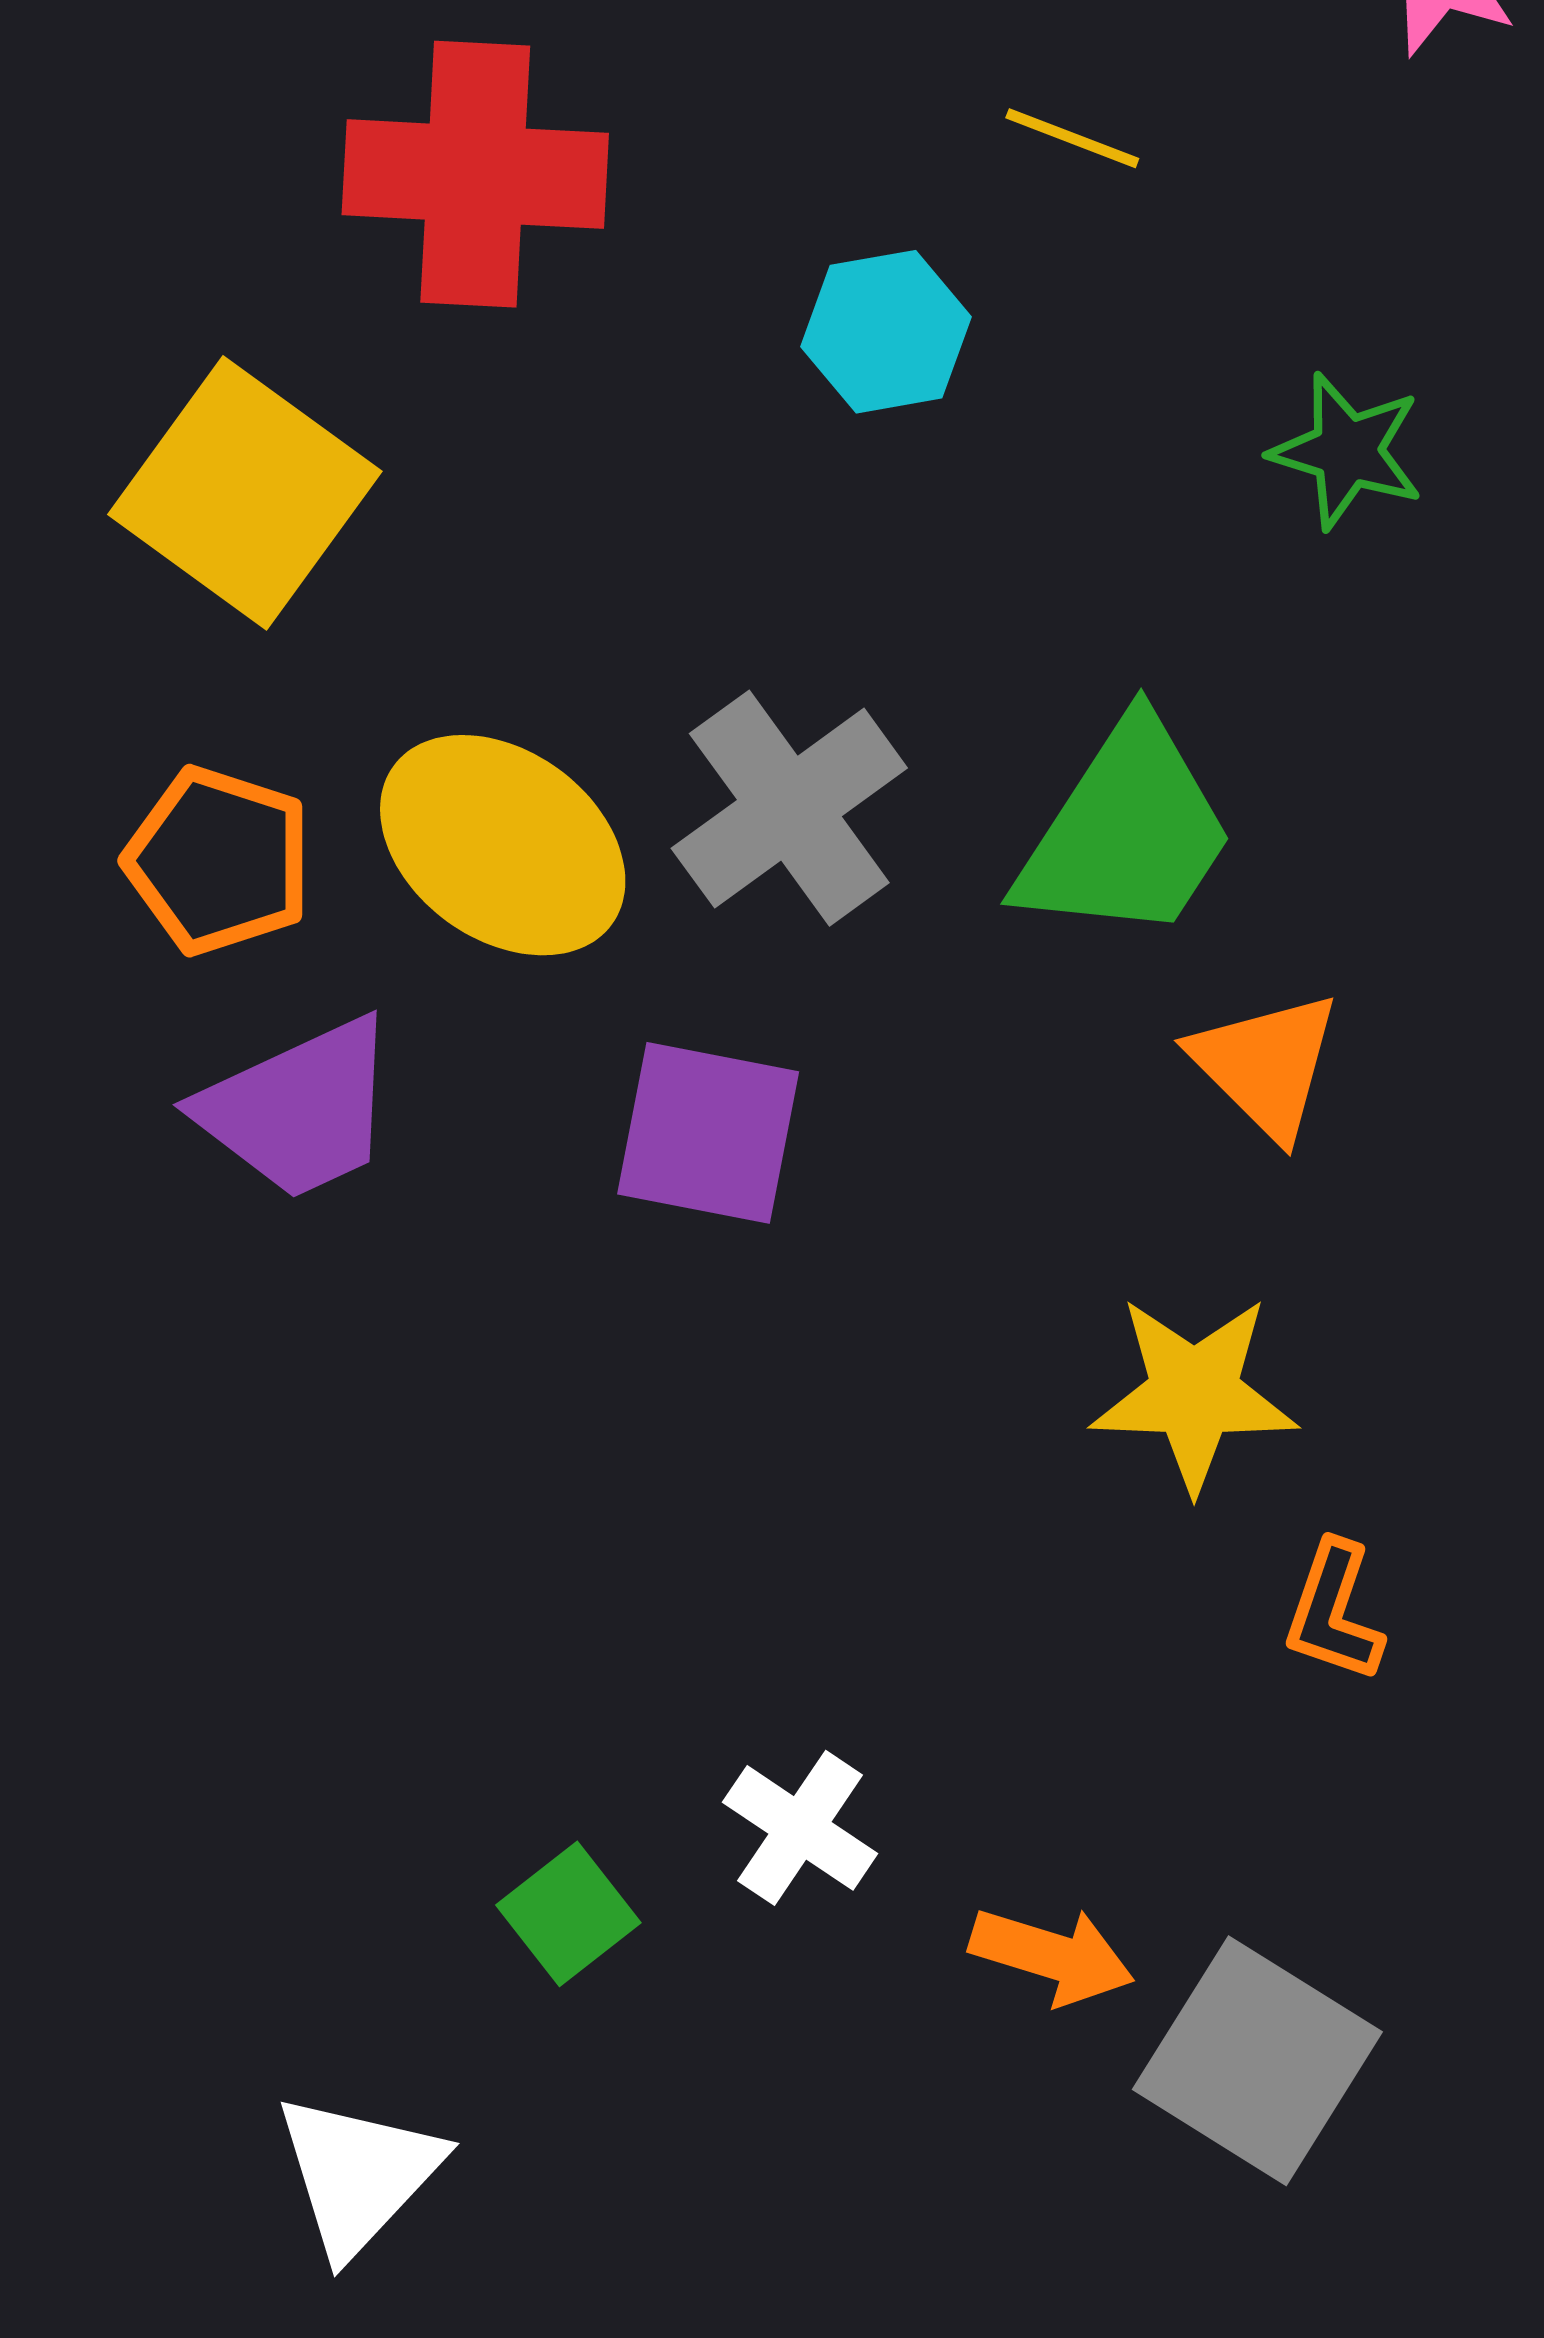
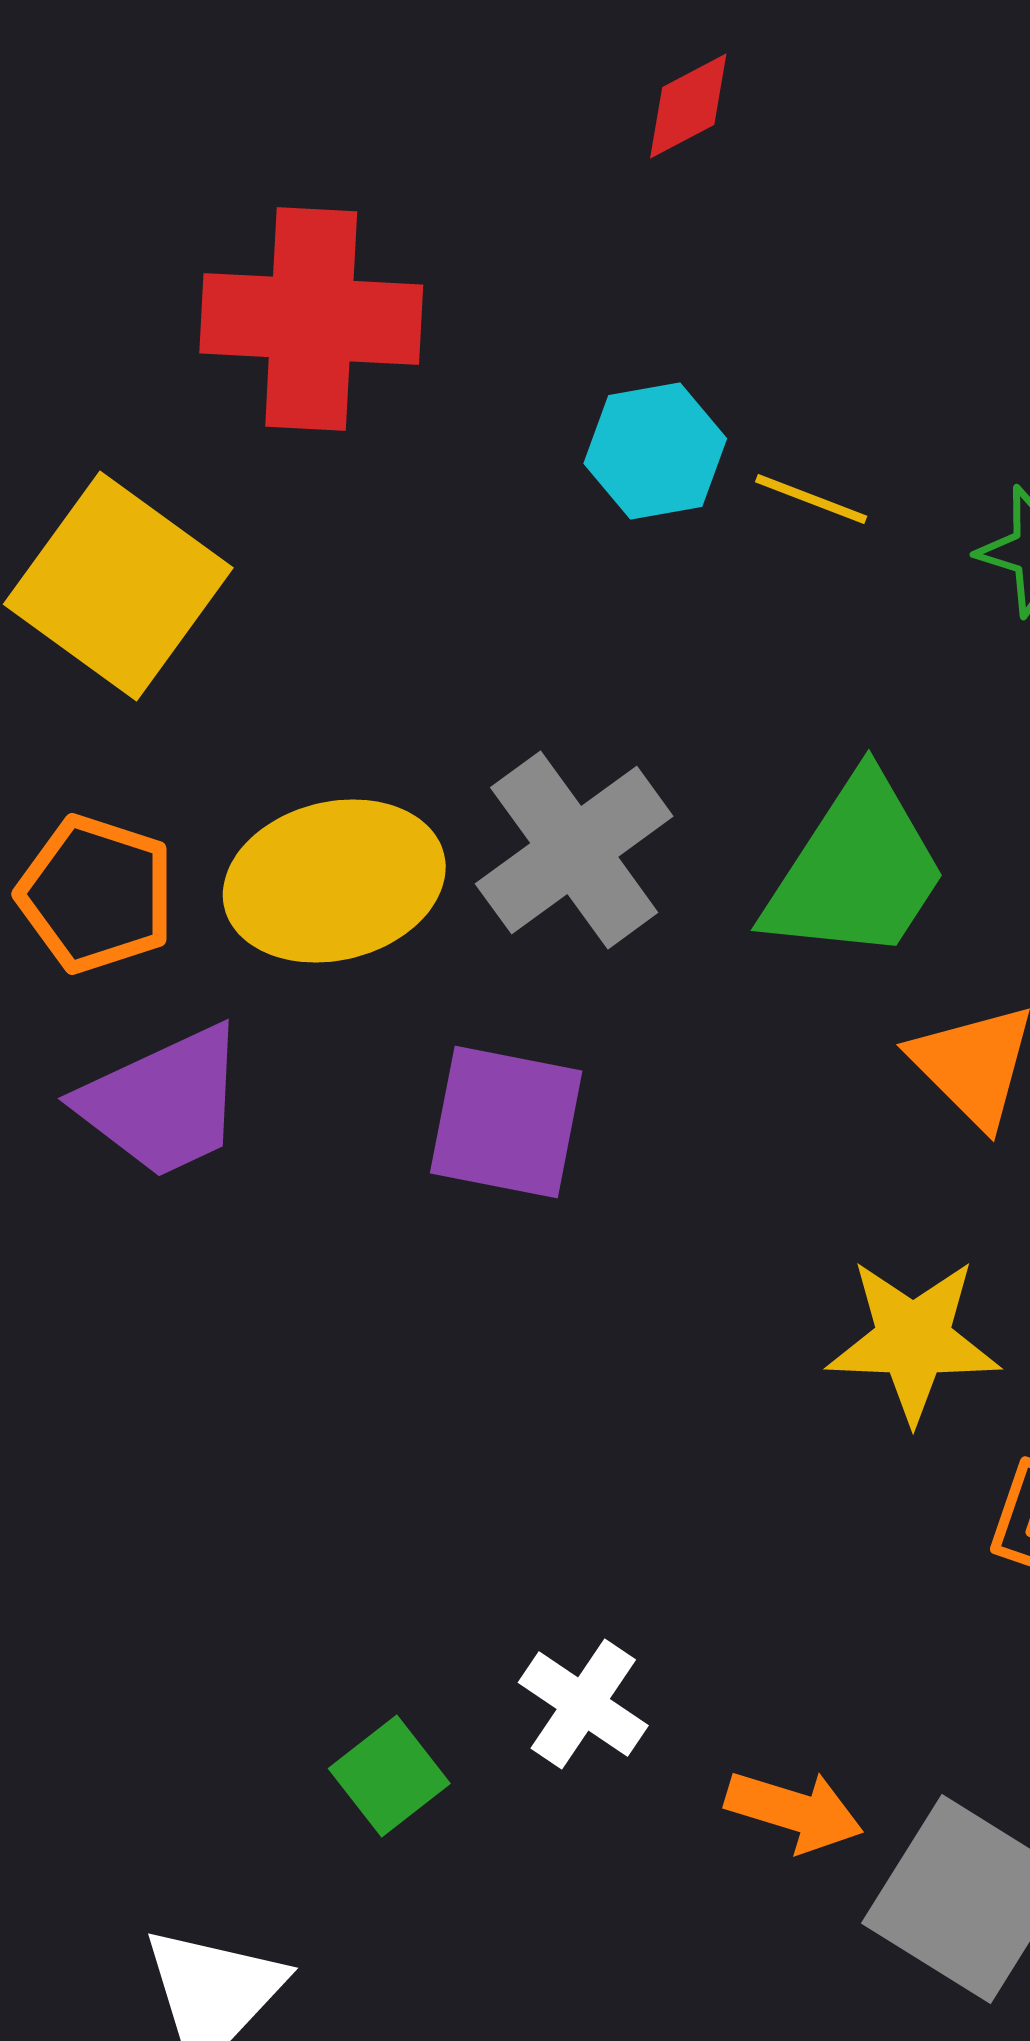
yellow line: (1072, 138) -> (811, 499), moved
yellow ellipse: (503, 845) -> (334, 881), turned -50

